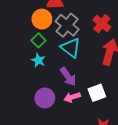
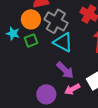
green square: (38, 40) -> (31, 40), turned 32
cyan star: (38, 60) -> (13, 34), moved

